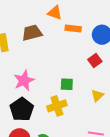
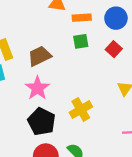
brown trapezoid: (32, 33) -> (40, 56), moved
green square: (67, 84) -> (81, 41), moved

